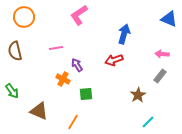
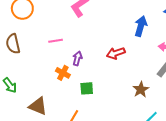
blue arrow: (124, 34) -> (141, 26), moved
purple arrow: (77, 65) -> (77, 58), turned 48

